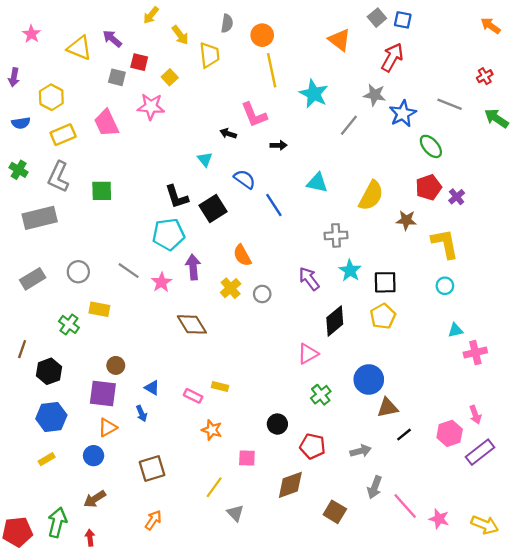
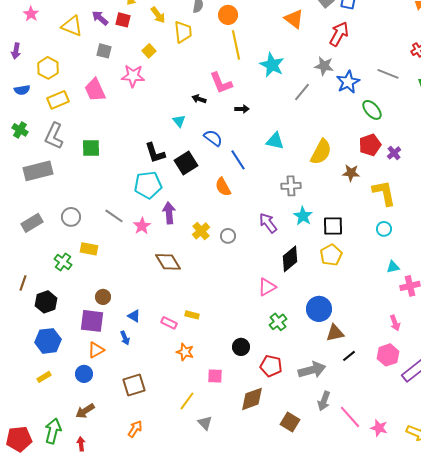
red square: (139, 62) -> (123, 20), moved
orange semicircle: (242, 255) -> (223, 187), moved
pink arrow: (475, 415) -> (395, 323), moved
gray arrow: (361, 451) -> (312, 370), size x1.5

